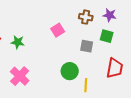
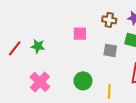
pink square: (58, 30) -> (80, 34), turned 32
green circle: (70, 71) -> (83, 81), moved

